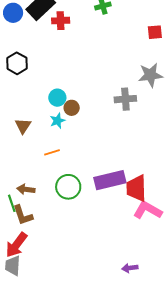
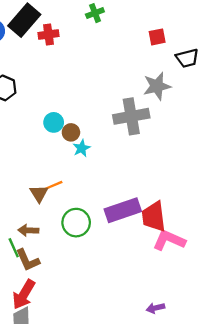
gray cross: (125, 99) -> (131, 116), size x1.4
cyan star: (58, 121) -> (82, 148), moved
brown triangle: (23, 126) -> (39, 194), moved

